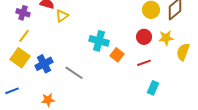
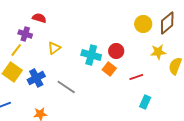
purple cross: (23, 13) -> (25, 34), moved
yellow triangle: (62, 16) -> (54, 48), moved
red circle: (144, 37) -> (116, 51), moved

